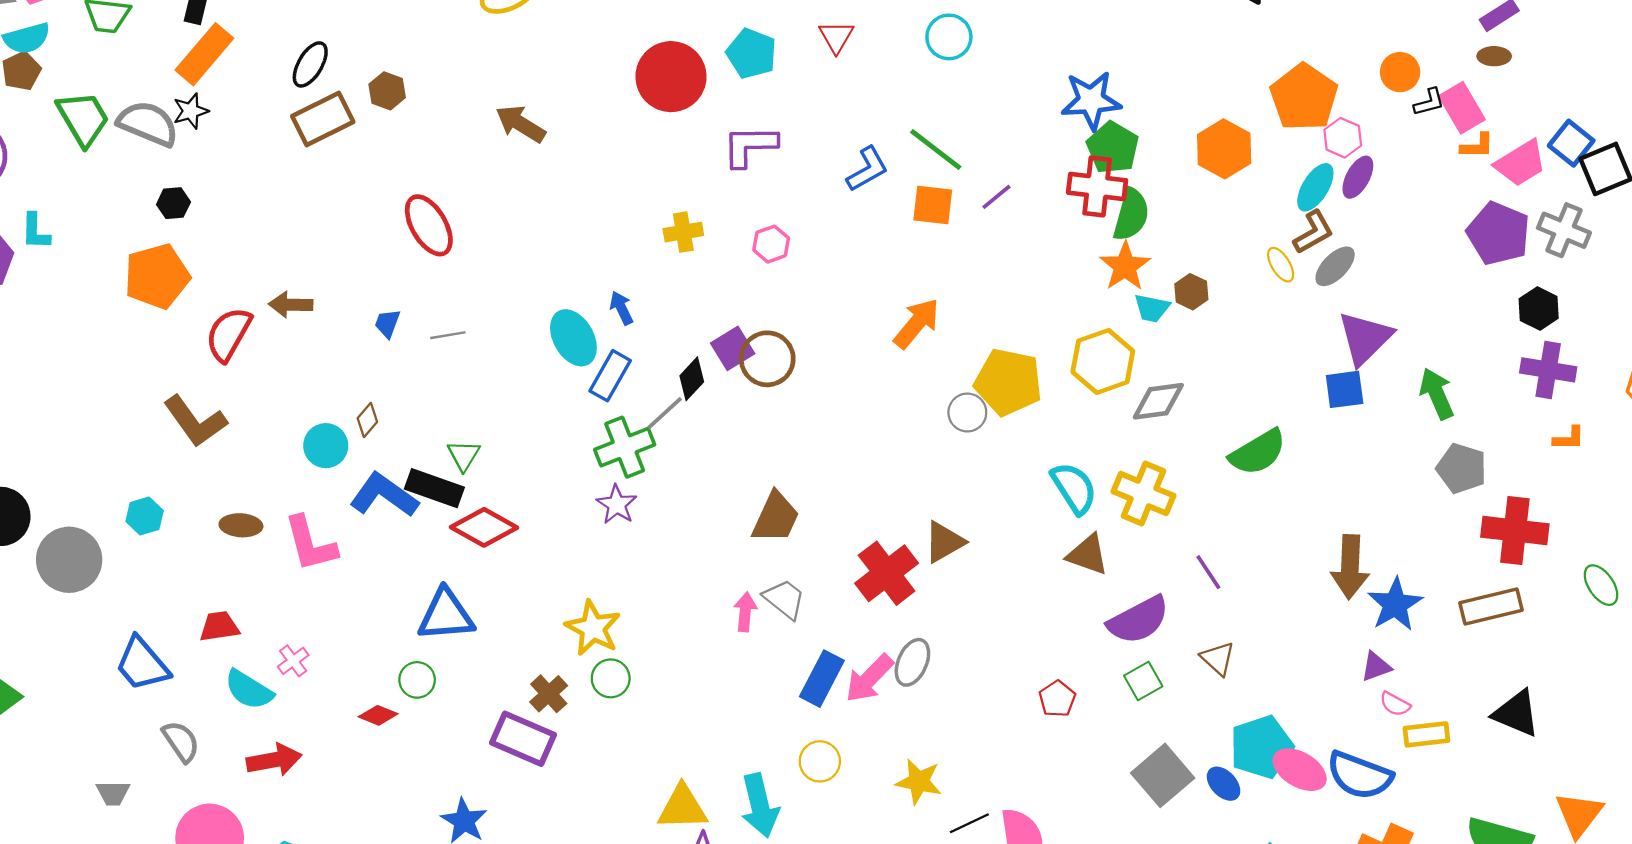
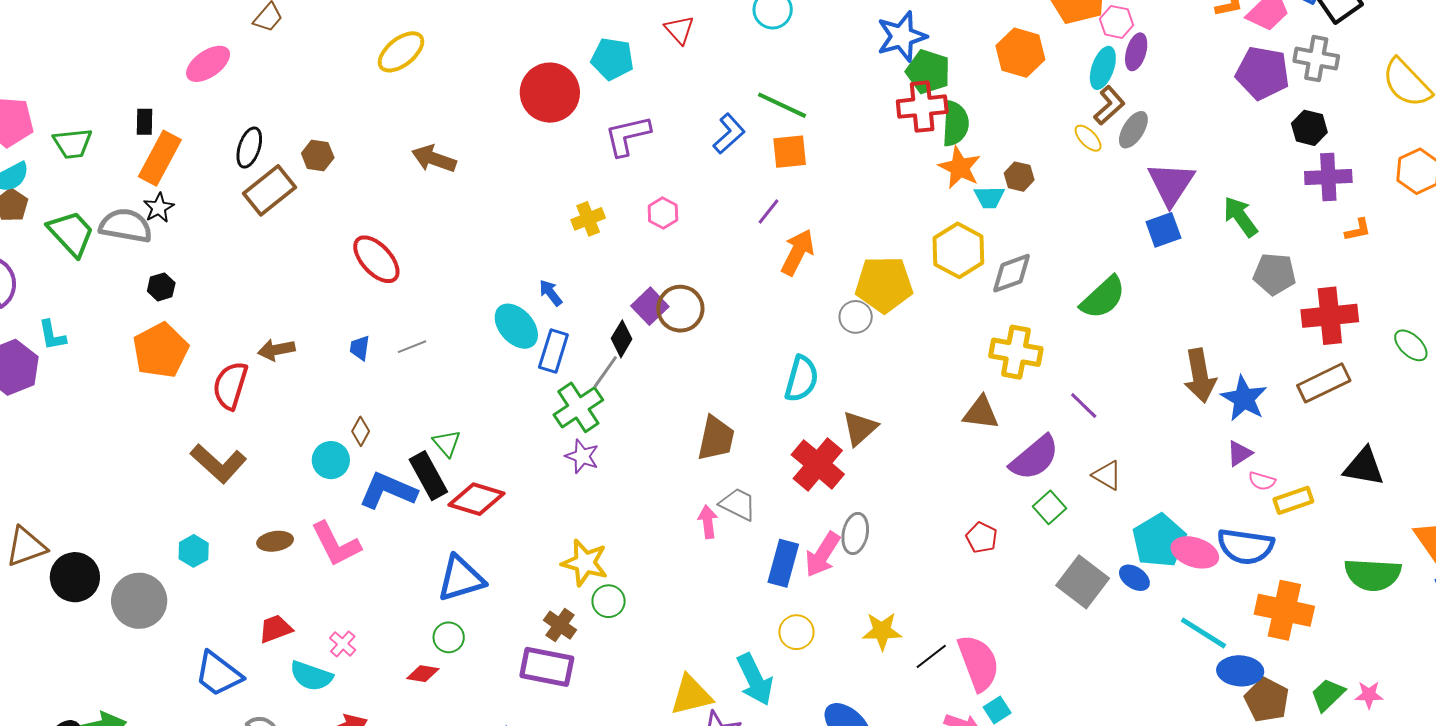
purple line: (996, 197) -> (768, 211), moved
black rectangle: (434, 488) -> (428, 476), turned 54
cyan semicircle: (1074, 488) -> (802, 379), moved, turned 60

